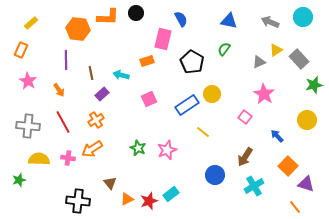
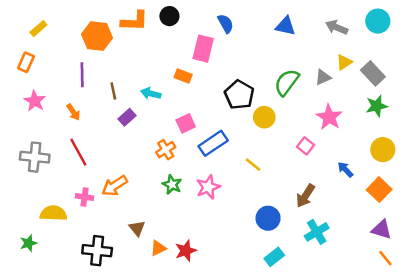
green semicircle: (224, 49) -> (287, 82), moved, size x1.6
orange rectangle: (147, 61) -> (183, 76), turned 40
black pentagon: (192, 62) -> (239, 95), moved
green star: (314, 85) -> (377, 106), moved
blue rectangle: (187, 105) -> (213, 143), moved
orange cross: (96, 120) -> (166, 150), moved
yellow semicircle: (39, 159) -> (53, 213), moved
orange square: (288, 166) -> (379, 190), moved
green star: (19, 180) -> (28, 243), moved
cyan rectangle: (171, 194) -> (274, 257), moved
orange line: (295, 207) -> (385, 258), moved

